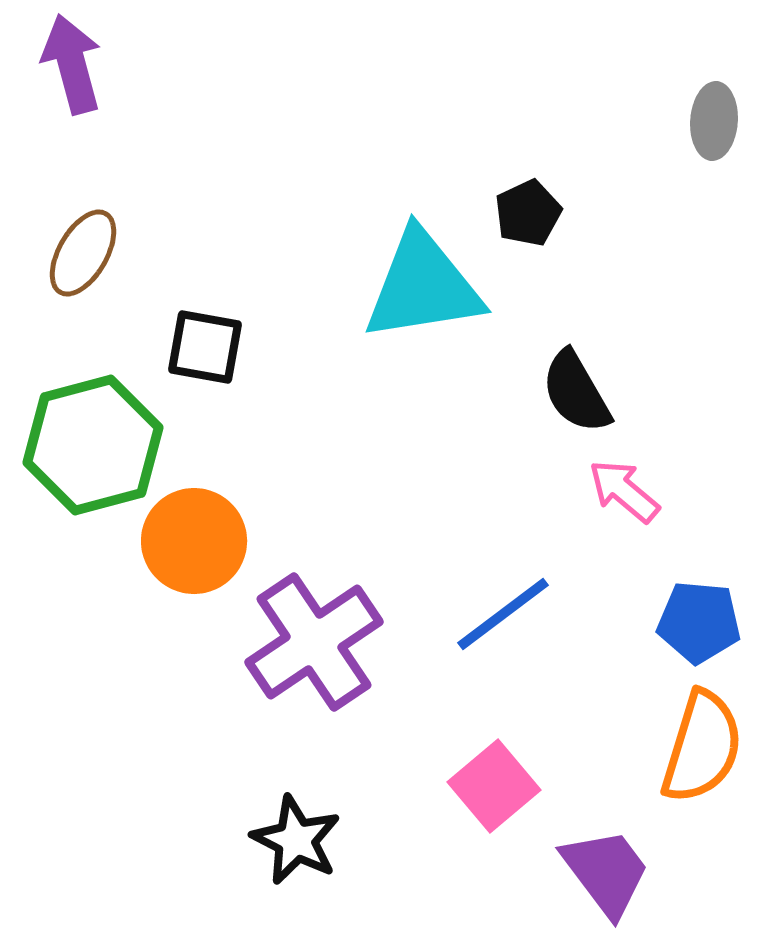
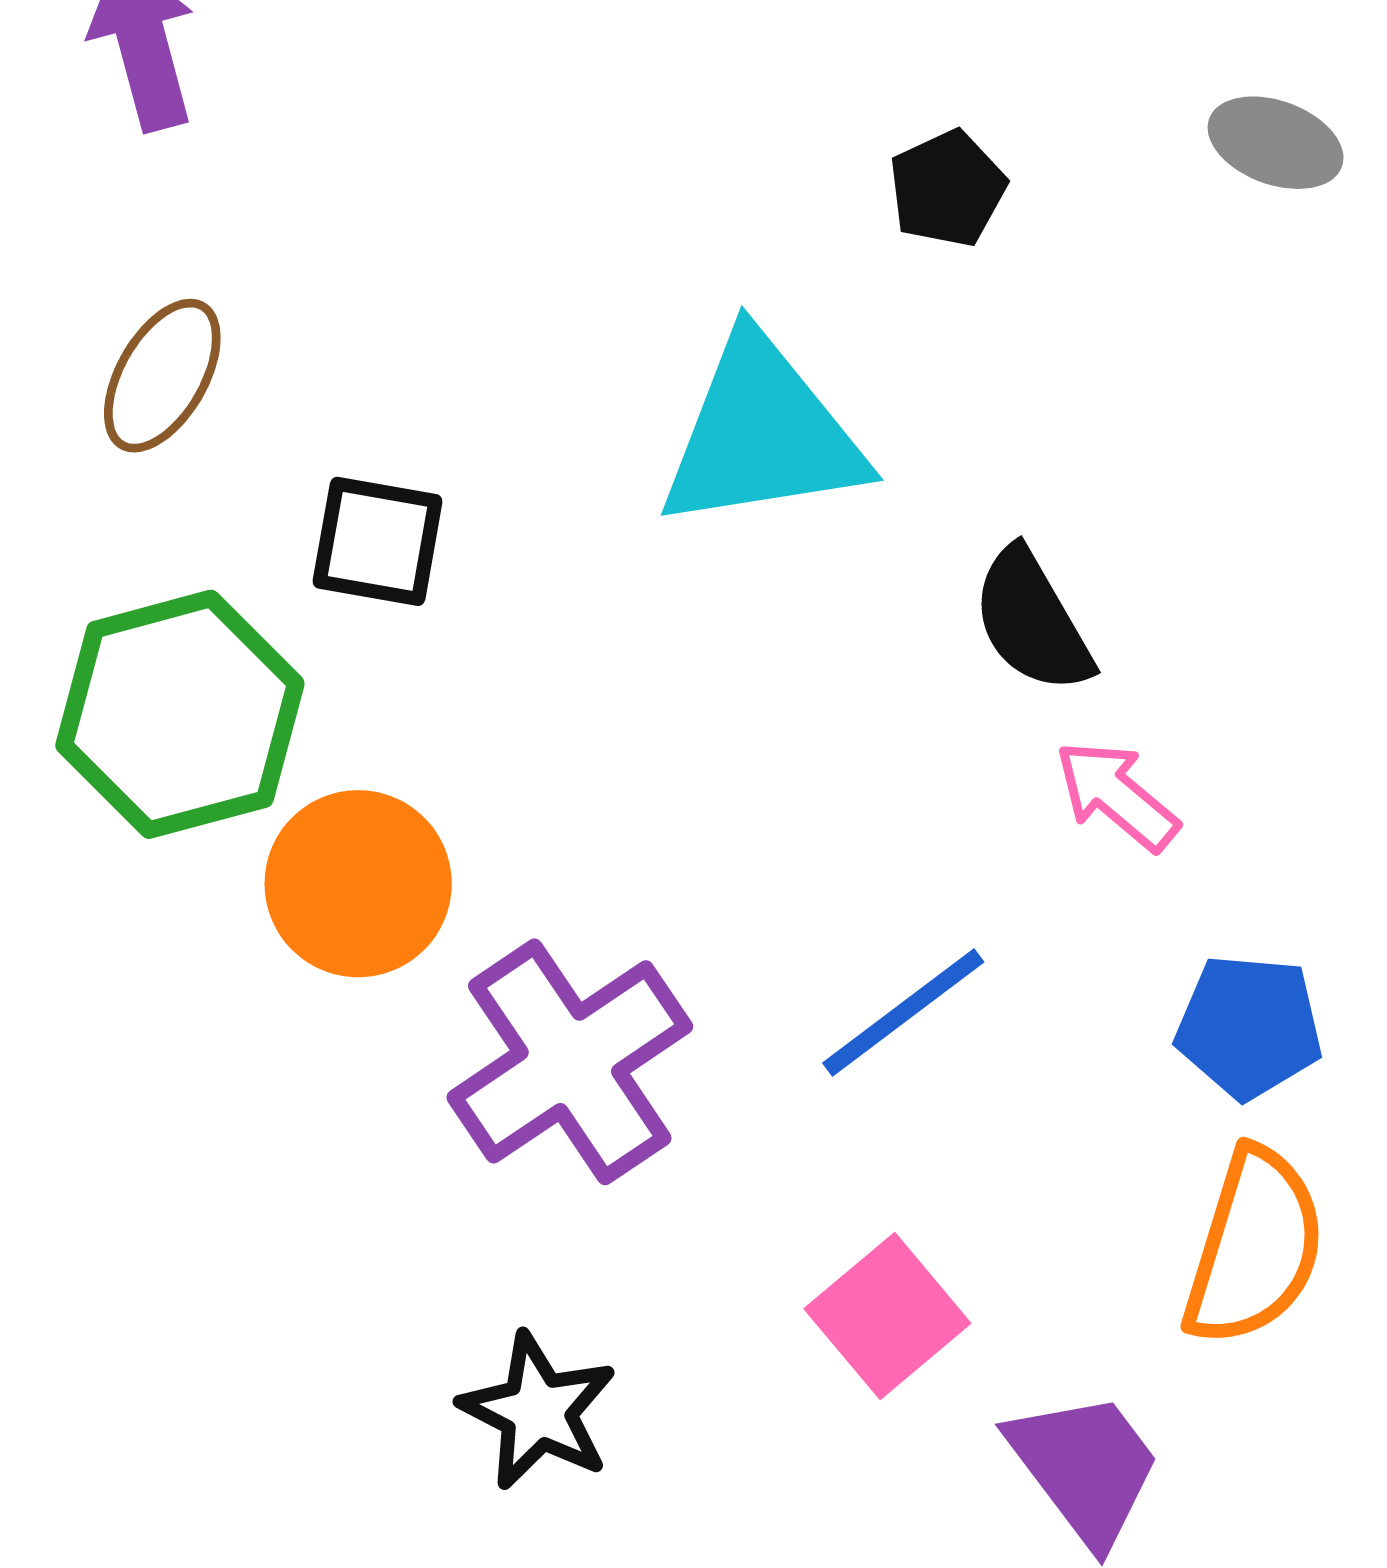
gray ellipse: (714, 121) -> (1276, 143), turned -74
black pentagon: (528, 213) -> (947, 189), moved

